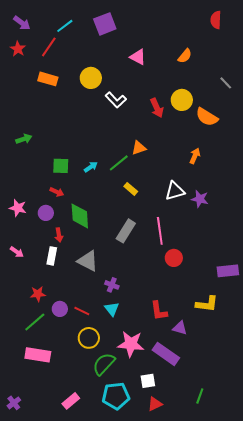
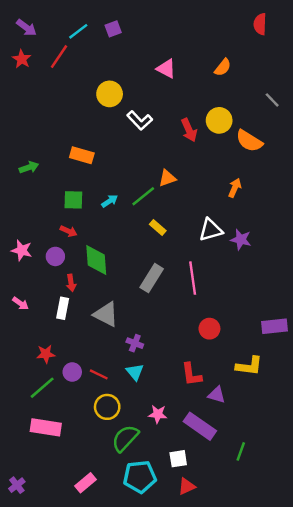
purple square: (105, 24) -> (113, 29), moved, size x0.6
orange rectangle: (48, 79) -> (82, 155), moved
red circle: (174, 258) -> (209, 329), moved
pink star: (131, 344) -> (158, 414), size x0.6
green line: (200, 396) -> (241, 451), moved

